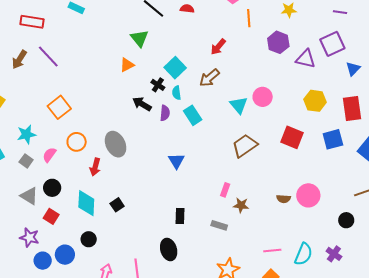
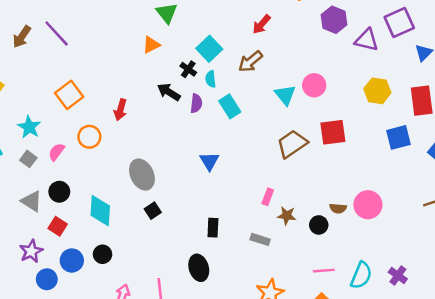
cyan star: (26, 134) -> (29, 127), turned -30
red square: (292, 137) -> (333, 132), moved, turned -30
gray ellipse: (116, 144) -> (142, 175), moved
red arrow: (95, 167) -> (120, 110), moved
black square: (117, 205) -> (153, 211), moved
black circle: (346, 220) -> (319, 225), moved
purple star: (29, 237) -> (31, 251), turned 30
blue circle: (65, 255) -> (72, 261), moved

